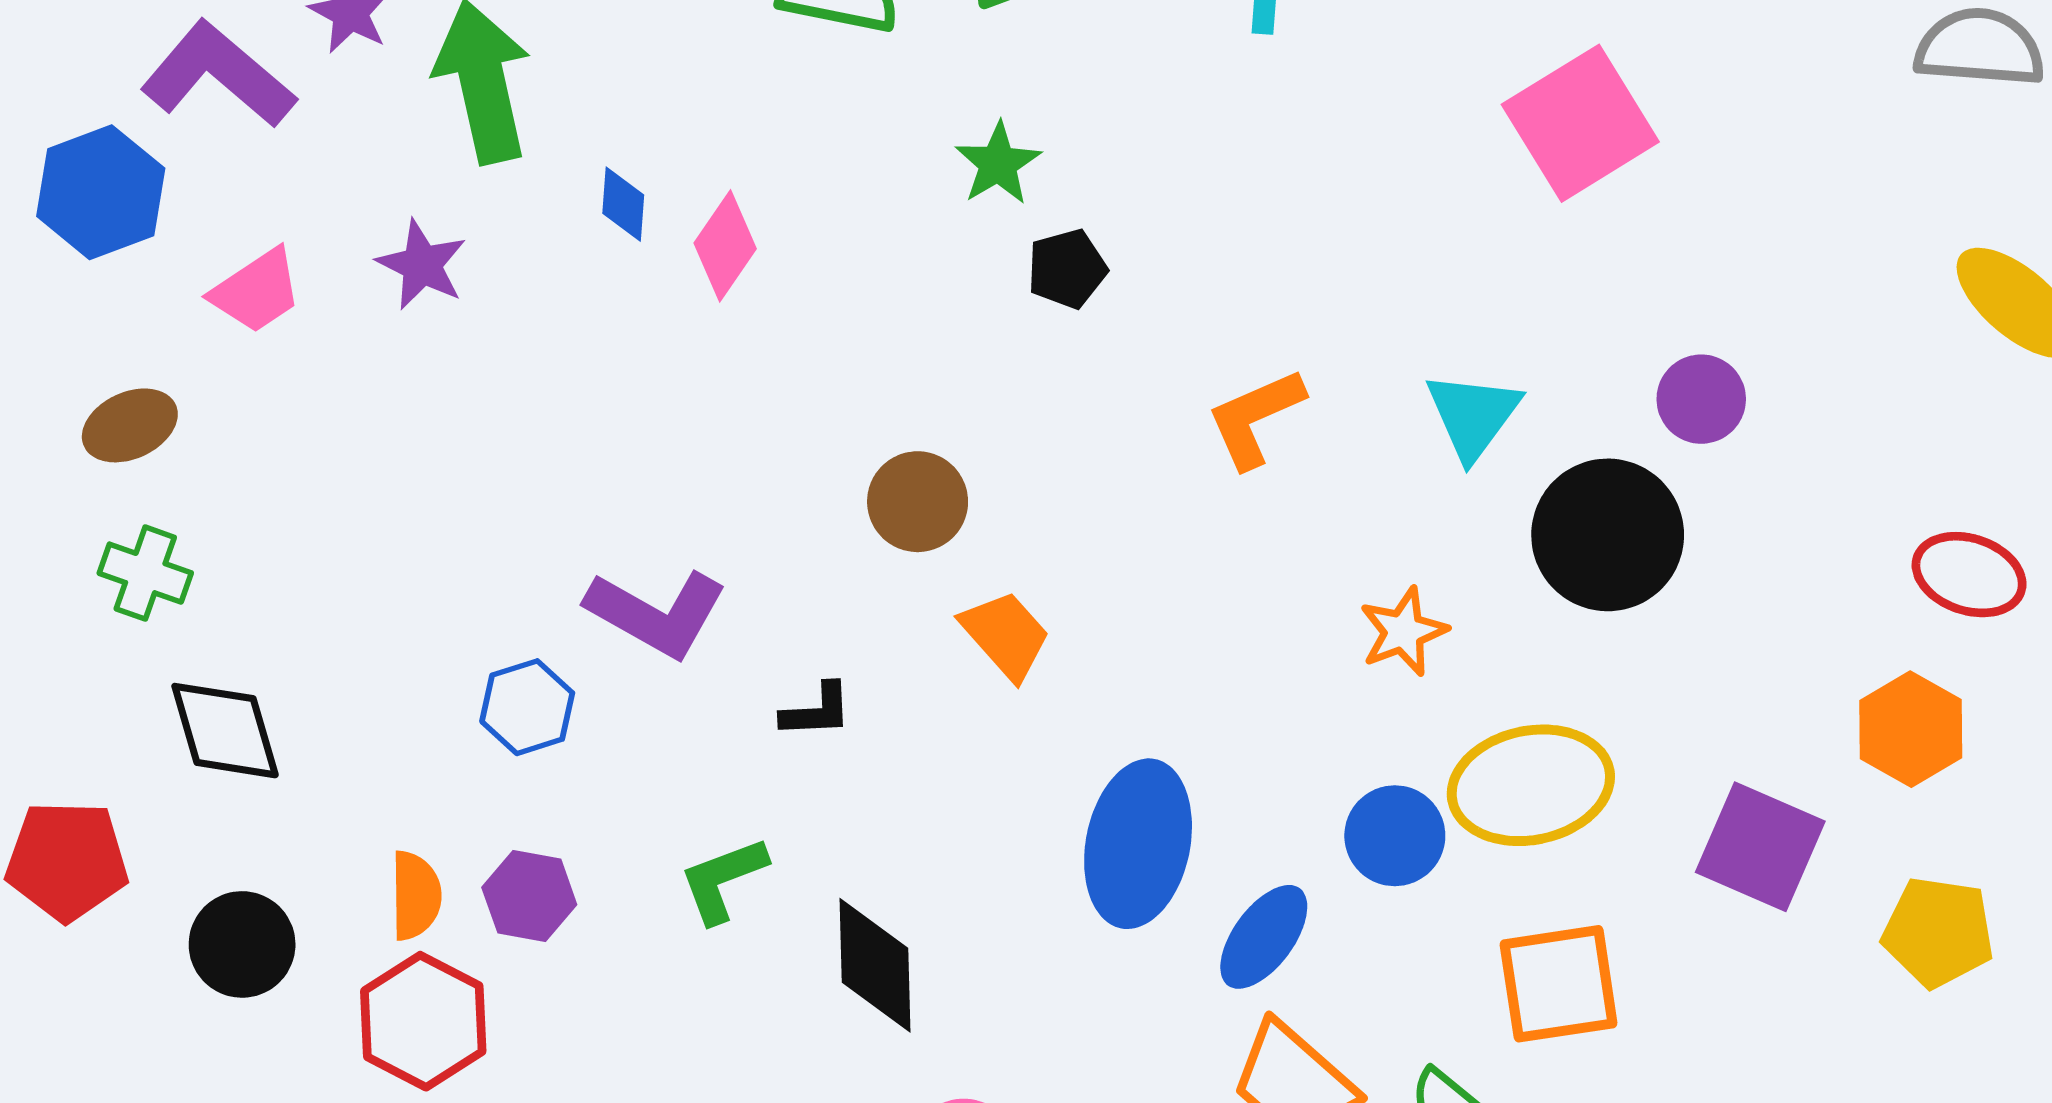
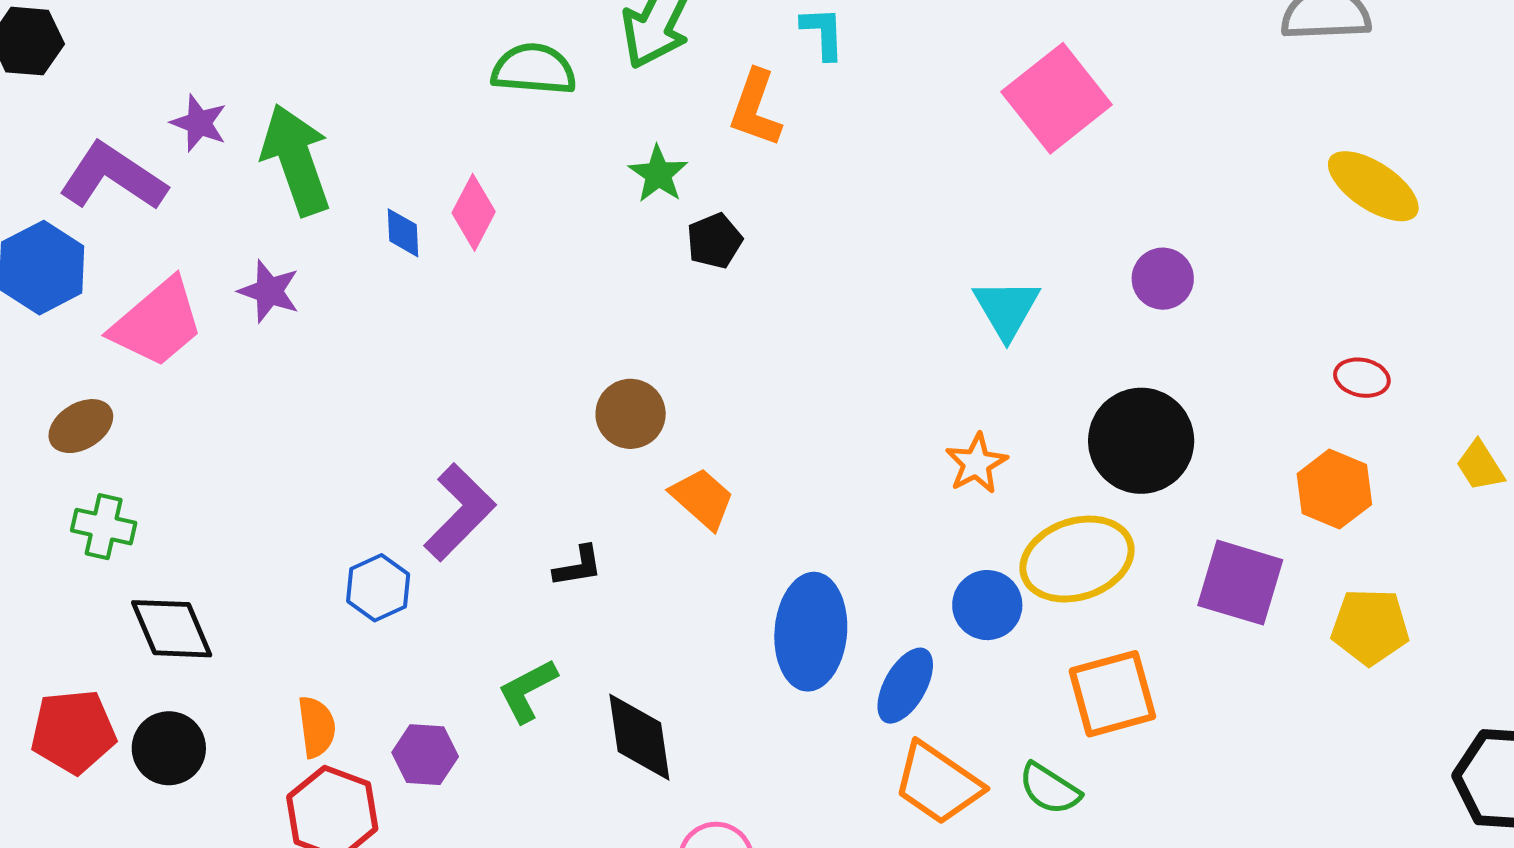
pink diamond: (725, 246) -> (474, 212), moved
pink trapezoid: (256, 291) -> (157, 323), size x1.5
orange L-shape: (1255, 418) -> (755, 108), moved, turned -40
black circle: (1608, 535) -> (1141, 441), moved
red ellipse: (1969, 575) -> (1362, 378), size x0.7
purple L-shape: (656, 613) -> (460, 512), turned -68
purple hexagon: (529, 896) -> (425, 755), moved
black circle: (242, 944) -> (169, 748), moved

